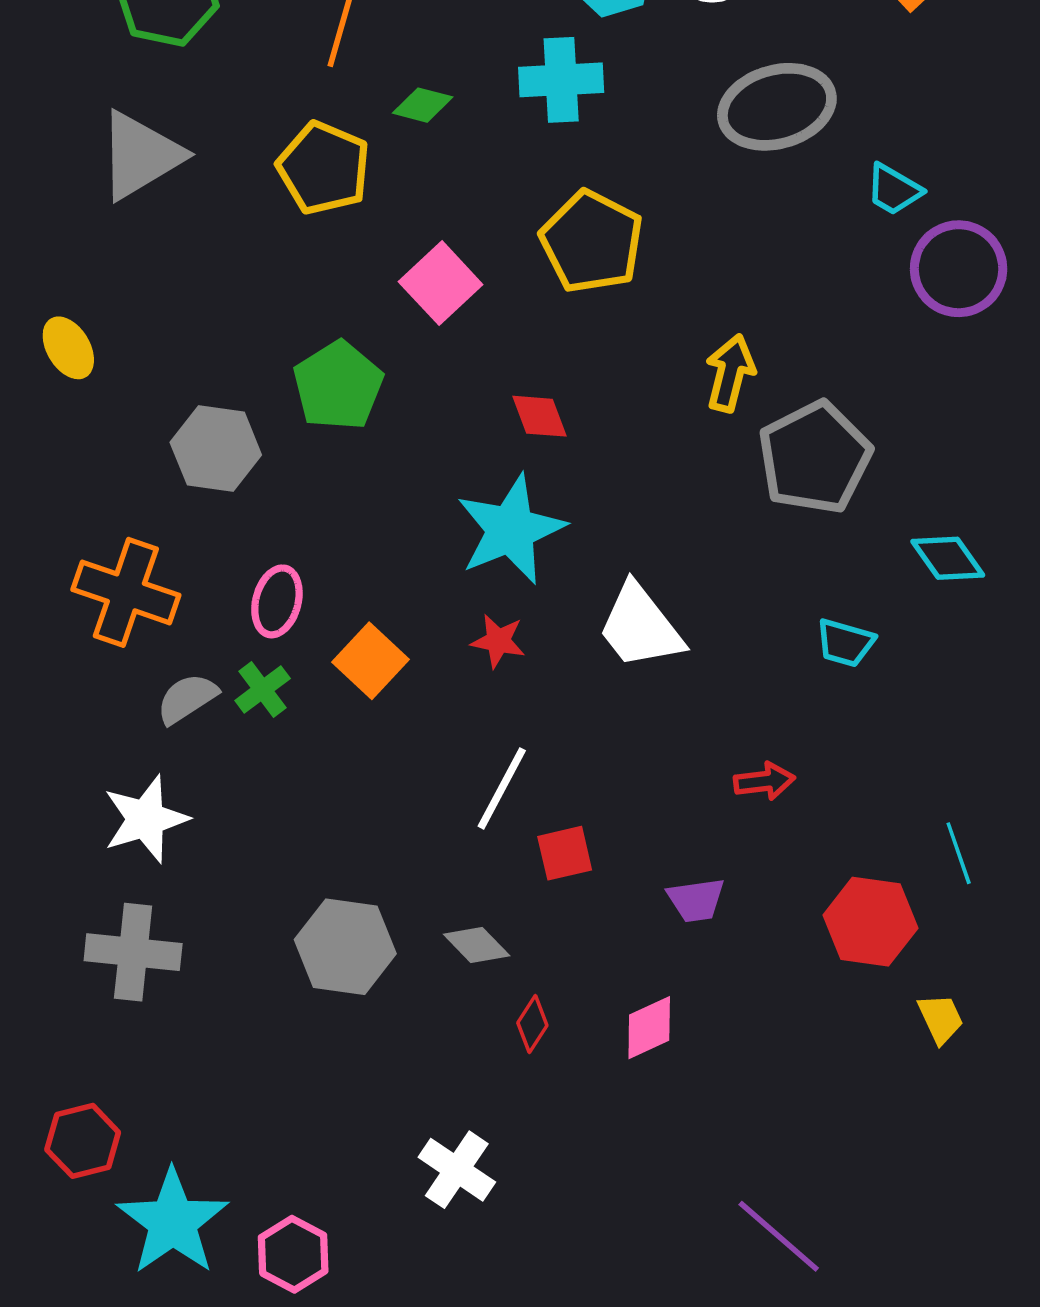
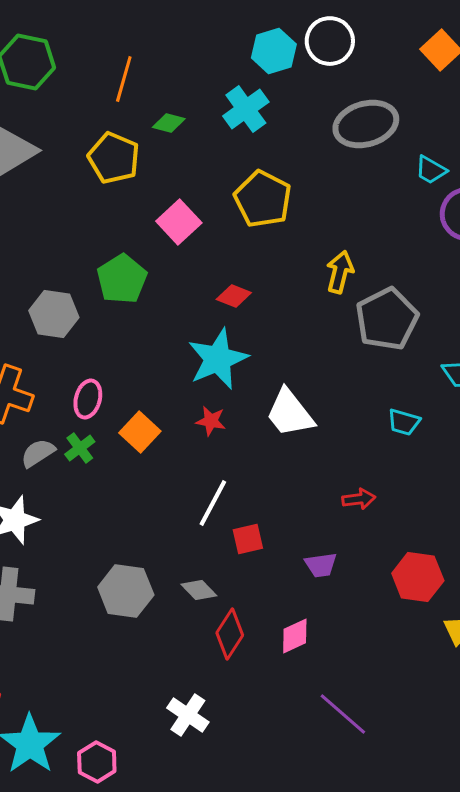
cyan cross: (561, 80) -> (246, 109), turned -33
red diamond: (540, 416) -> (234, 296), turned -48
red diamond: (532, 1024) -> (230, 634), size x1.6
purple line: (779, 1236) -> (343, 714), moved

